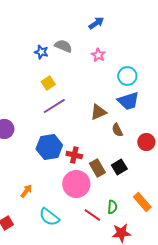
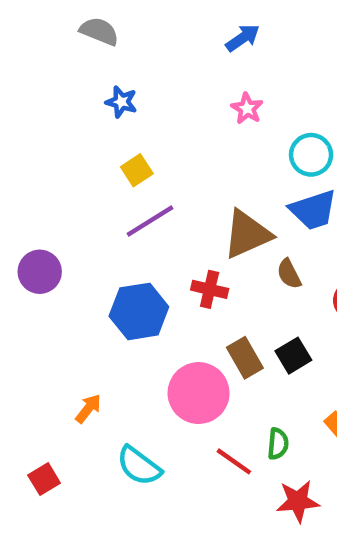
gray semicircle: (63, 46) -> (99, 31), moved
brown triangle: (98, 112) -> (247, 234), size x1.4
red cross: (74, 155) -> (210, 289), moved

